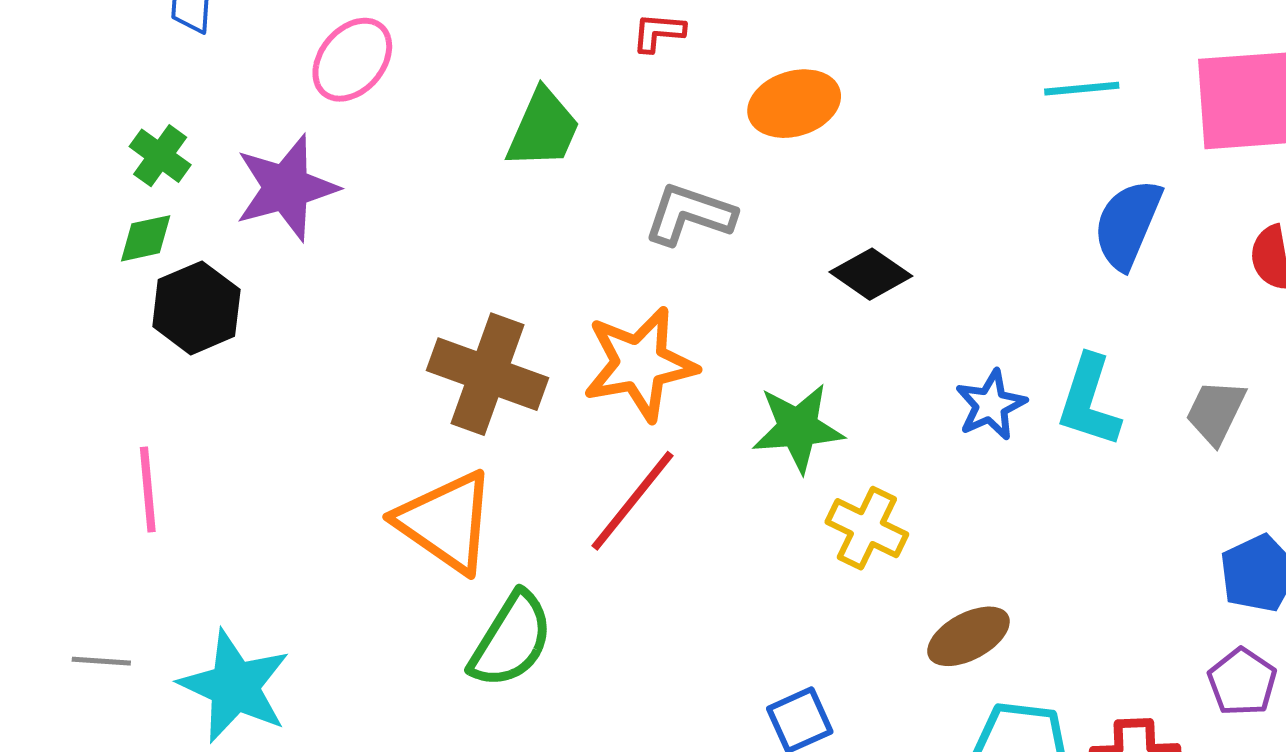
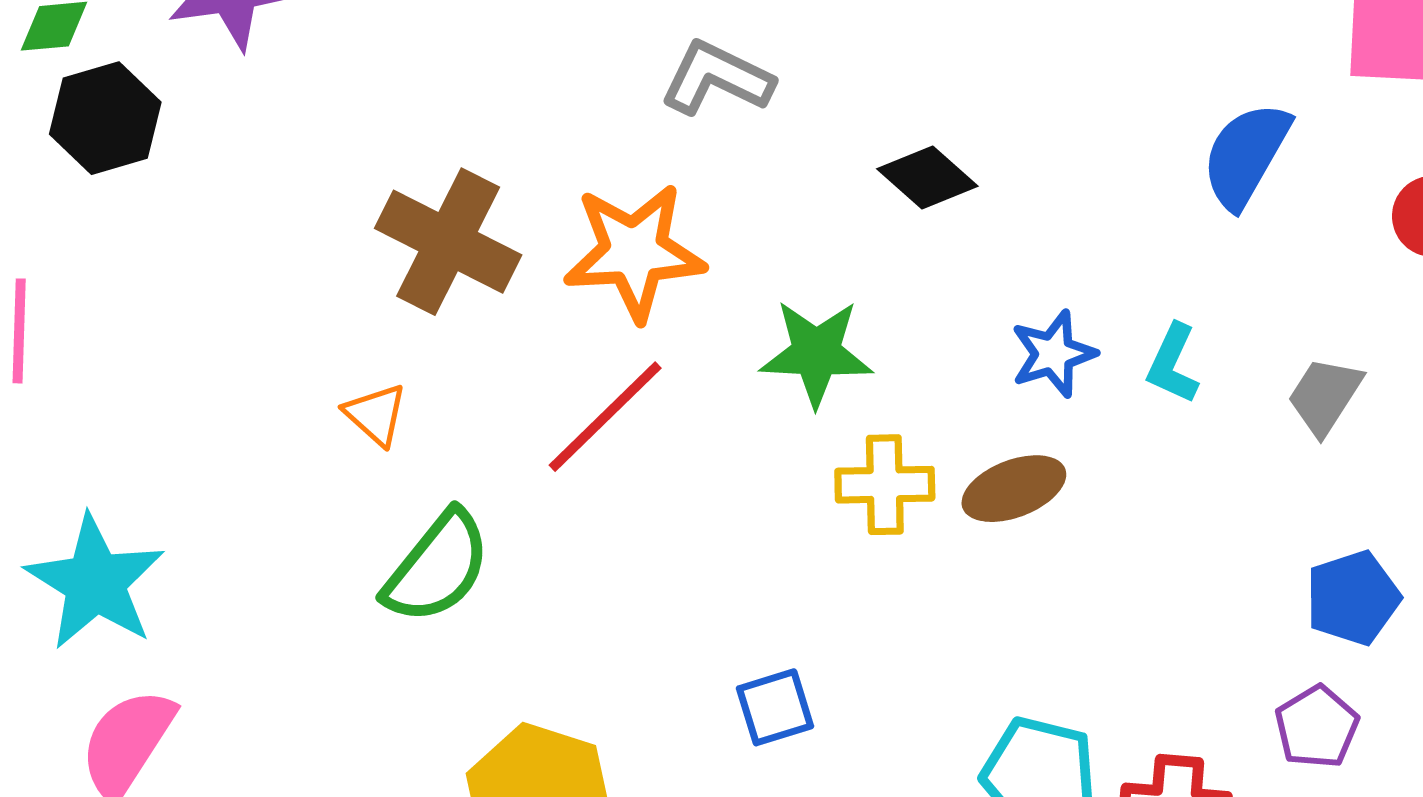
cyan L-shape: (1089, 401) -> (1173, 364), size x0.7
orange triangle: (446, 522) -> (376, 414), size x0.5
yellow cross: (867, 528) -> (885, 485), turned -34
brown ellipse: (968, 636) -> (1014, 489), moved

